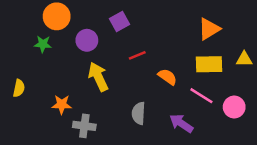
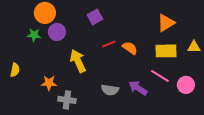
purple circle: (87, 40) -> (57, 32), moved
orange semicircle: (167, 77) -> (130, 48), moved
gray semicircle: (138, 113) -> (110, 90), turned -84
purple arrow: (181, 123) -> (138, 88), moved

